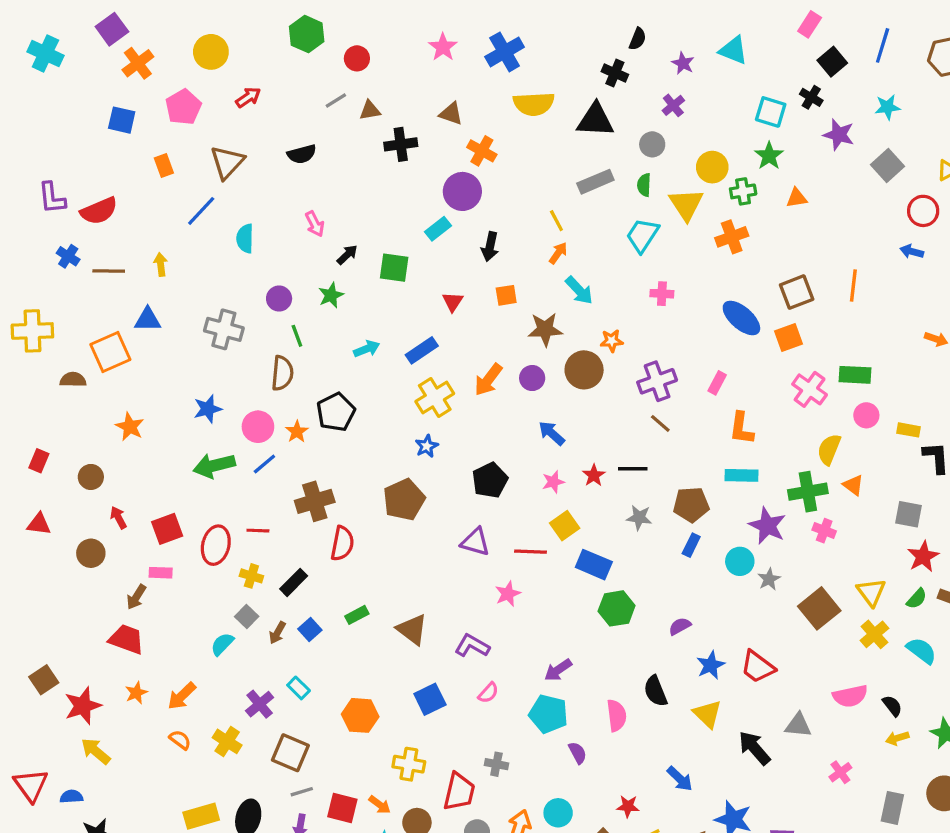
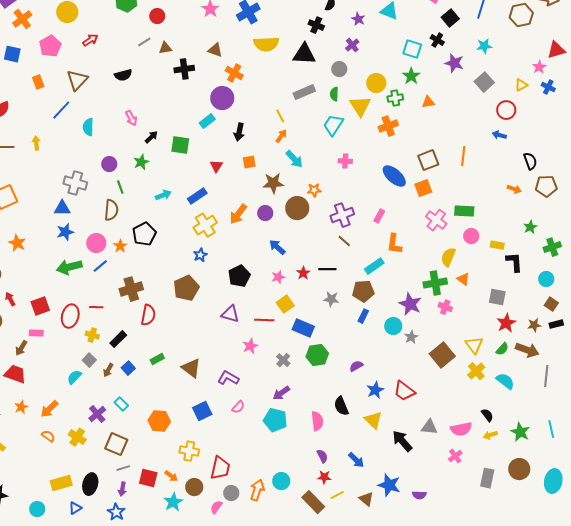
blue triangle: (148, 320) -> (62, 208), moved
cyan rectangle: (741, 475) -> (374, 266), moved, turned -36
pink semicircle: (850, 696) -> (461, 429), moved
purple semicircle: (578, 753) -> (322, 456), moved
gray cross: (496, 764) -> (283, 360), moved, turned 32

